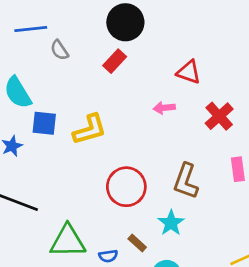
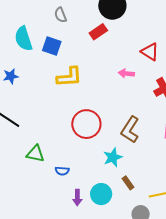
blue square: (44, 123) -> (52, 46), moved
green triangle: (68, 241) -> (35, 154), size x0.7
brown rectangle: (137, 243) -> (128, 183), moved

